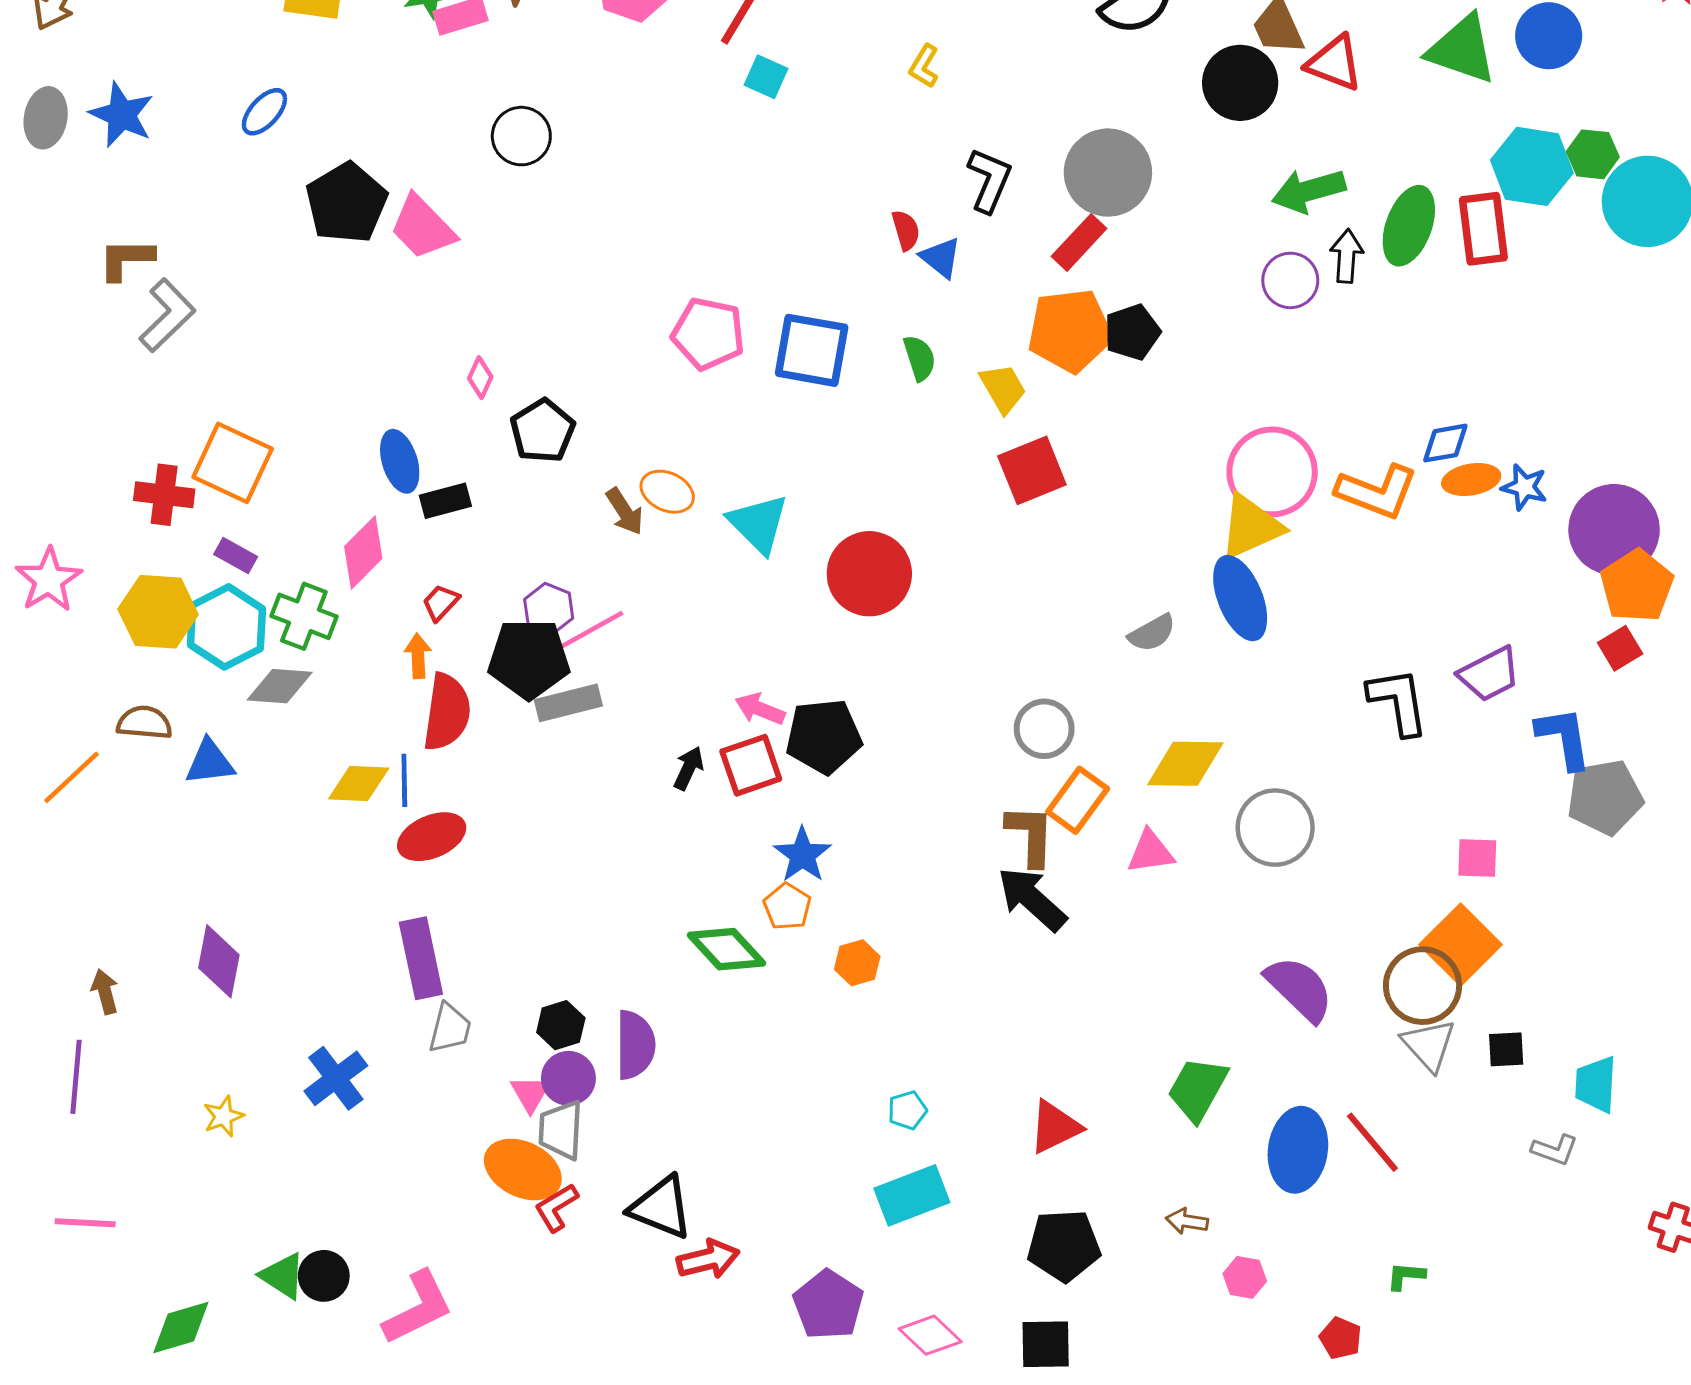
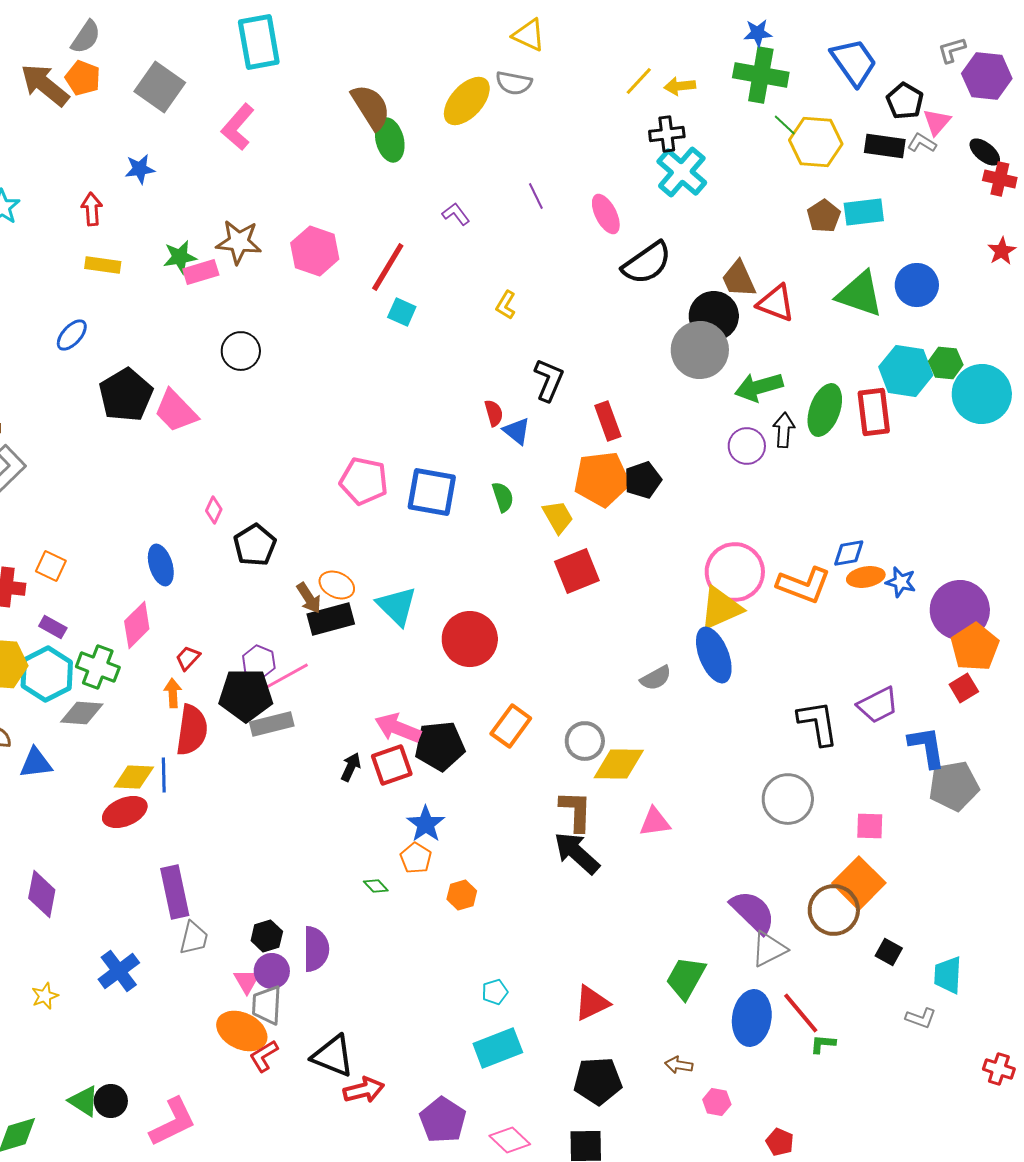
gray circle: (1108, 173) -> (700, 350), moved
red rectangle: (1079, 242) -> (608, 421), turned -63
orange square: (233, 463) -> (51, 566), size x0.6
black rectangle: (445, 501) -> (331, 619), moved, size x1.4
pink arrow: (760, 709) -> (398, 728), size x1.4
yellow diamond: (1185, 764) -> (619, 764), moved
orange rectangle: (1078, 800) -> (511, 726), moved
gray circle: (1275, 828) -> (788, 799), moved
red ellipse: (432, 837) -> (125, 812), moved
green diamond: (726, 949) -> (376, 886), size x0.5
gray triangle: (1429, 1045) -> (769, 949), moved, turned 45
black square: (1506, 1049) -> (889, 952), turned 32
green L-shape: (1406, 1276) -> (823, 1044), moved

